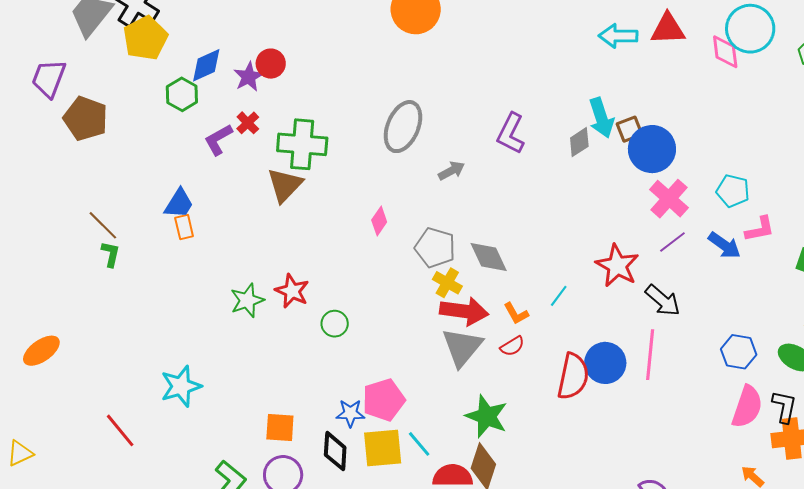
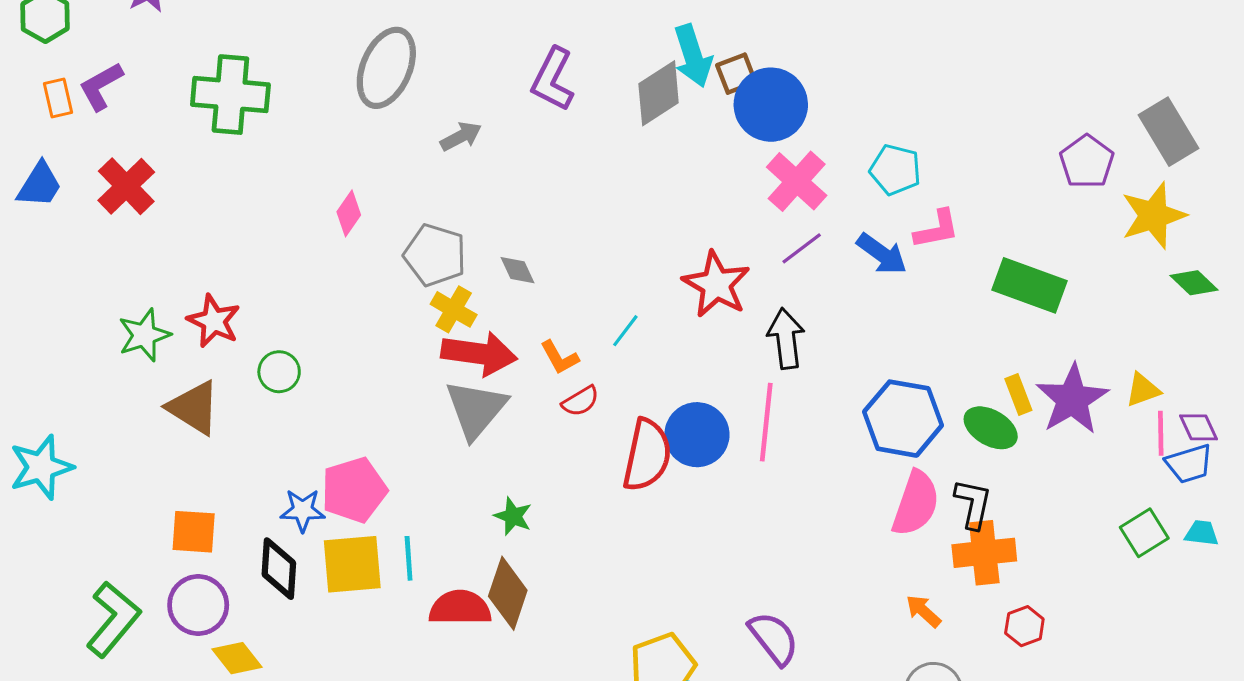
red cross: (248, 123) -> (126, 186), moved, size x1.6
gray diamond: (579, 142) -> (659, 93), size x1.4
brown triangle: (285, 185) -> (194, 408), moved, turned -42
orange rectangle: (184, 227) -> (58, 98), moved
gray diamond: (489, 257) -> (517, 270), size x0.6
black arrow: (663, 300) -> (786, 339), turned -138
red semicircle: (512, 346) -> (580, 401), moved
blue hexagon: (739, 352) -> (903, 419), size x1.4
green star: (487, 416) -> (513, 516), size x0.6
cyan line: (419, 444) -> (409, 558), turned 36

